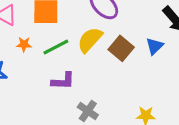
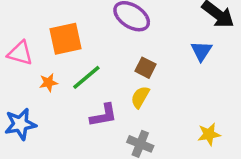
yellow semicircle: (90, 40) -> (140, 97), moved, size x0.7
brown square: (121, 48) -> (145, 68), moved, size x0.7

